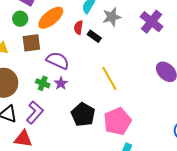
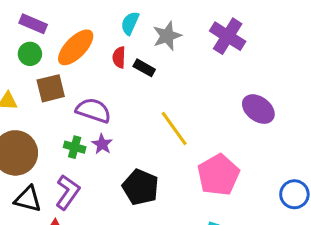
pink pentagon: (117, 121) -> (218, 175), moved

